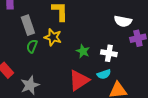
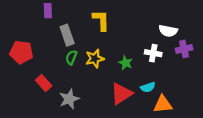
yellow star: (53, 37) -> (95, 59), moved, turned -30
white cross: (109, 53) -> (153, 53), moved

